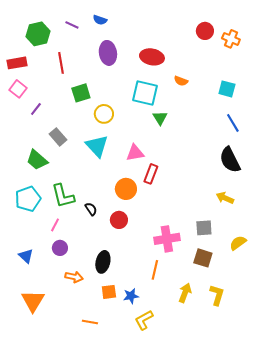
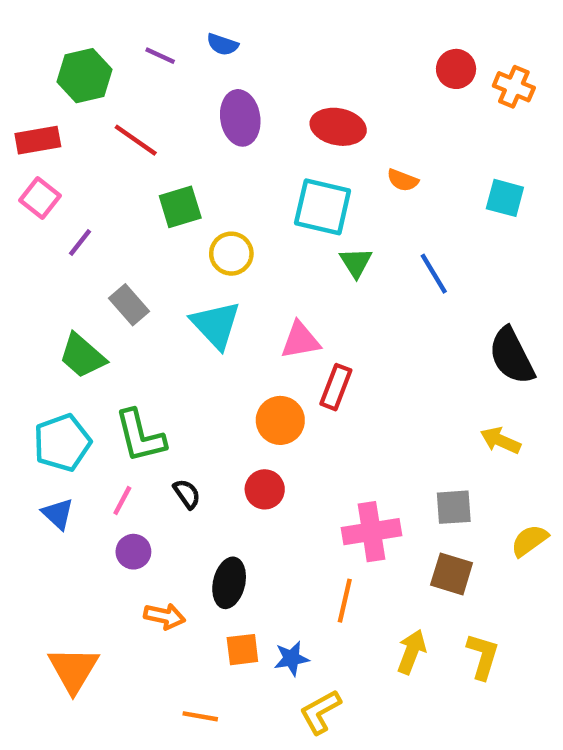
red line: (61, 63) -> (136, 140), turned -45
blue line: (233, 123) -> (434, 274), moved
black semicircle: (91, 209) -> (187, 494), moved
blue triangle: (26, 256) -> (58, 514), moved

